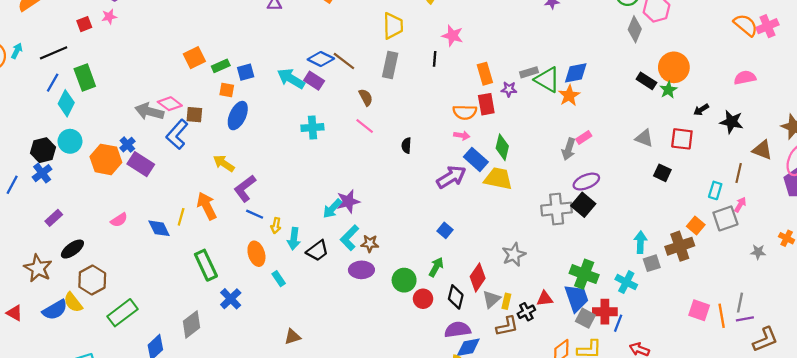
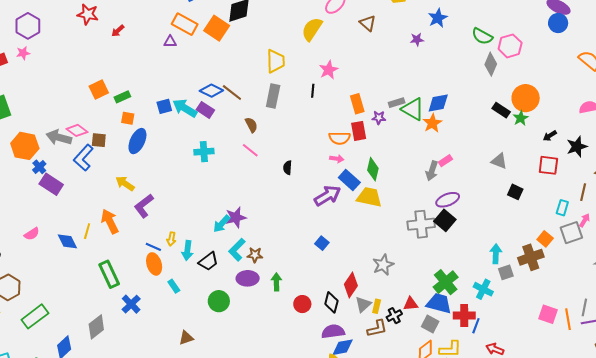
pink star: (453, 36) -> (329, 70), turned 30
blue square: (246, 72) -> (164, 106), moved
black star: (732, 122) -> (577, 147), turned -30
red square: (682, 139) -> (548, 165), moved
orange hexagon: (106, 159) -> (25, 146), moved
blue line: (255, 214) -> (153, 247), moved
green arrow: (436, 267) -> (276, 282), moved, turned -30
green cross: (584, 274) -> (446, 282), turned 30
green circle: (404, 280) -> (219, 301), moved
blue trapezoid: (577, 298) -> (439, 303), turned -56
gray square: (585, 318) -> (430, 324), moved

